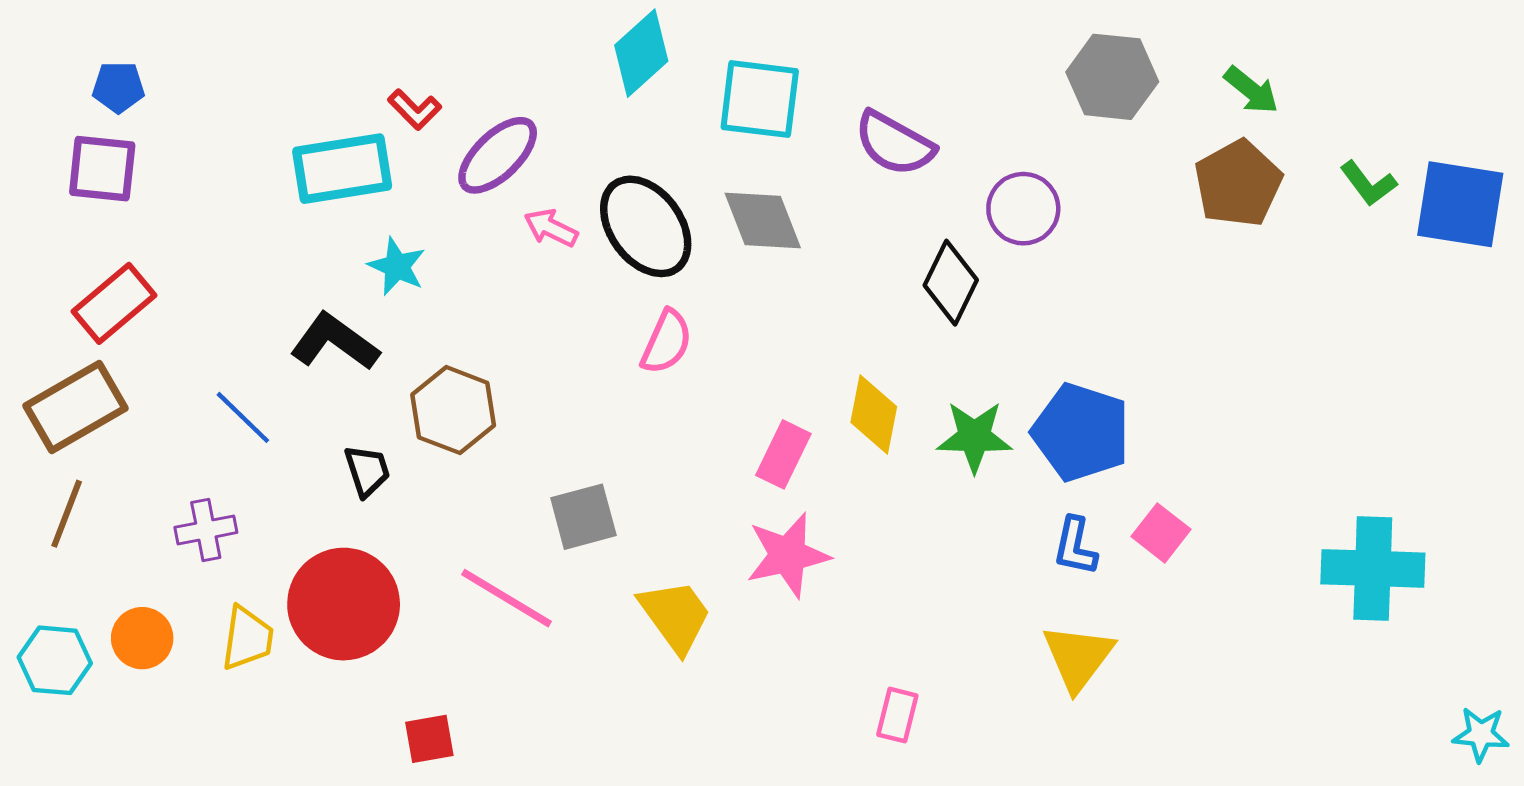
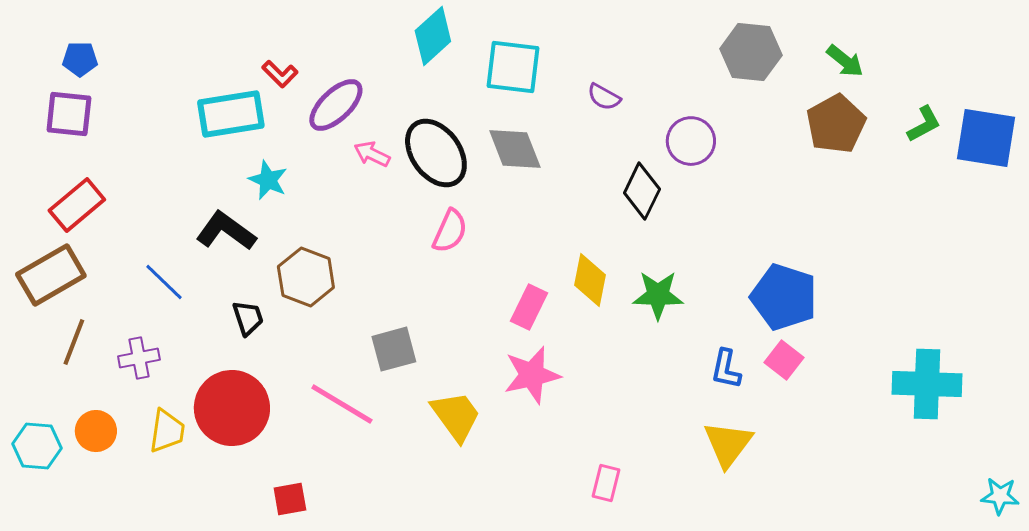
purple semicircle: (894, 143) -> (604, 97), size x0.6
green L-shape: (1368, 183) -> (924, 124), turned -81
blue pentagon: (1081, 432) -> (784, 297), moved
brown line: (67, 514) -> (74, 342), moved

